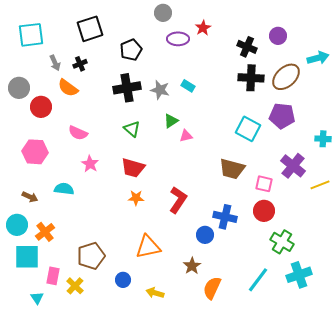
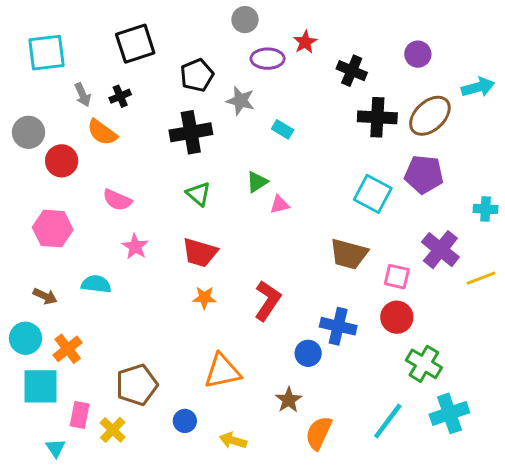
black cross: (247, 47) -> (352, 71), moved
gray star: (160, 90) -> (240, 101), moved

